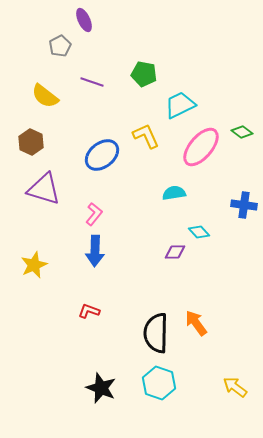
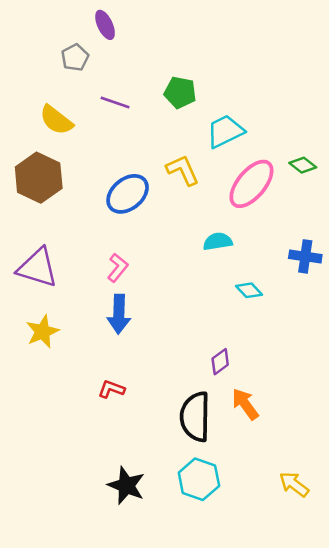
brown hexagon: (31, 142) -> (39, 178), size x1.5
purple triangle: (44, 189) -> (37, 268), moved
purple diamond: (175, 252) -> (220, 362), moved, turned -35

